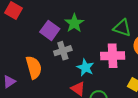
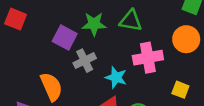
green star: (74, 23) -> (94, 24), turned -30
green triangle: (122, 28) -> (131, 21), moved

